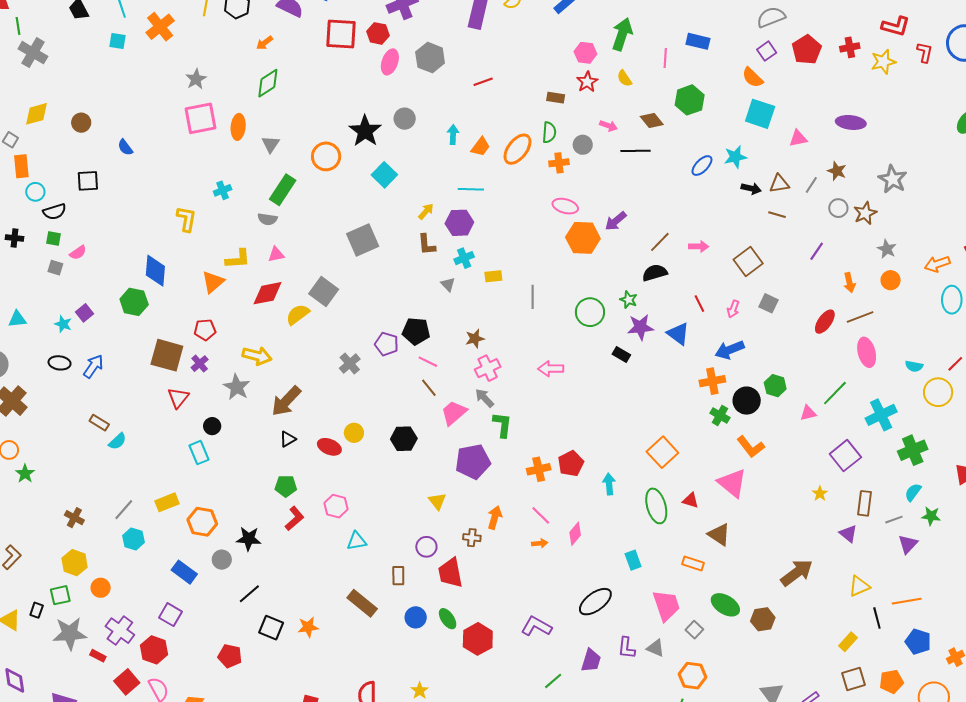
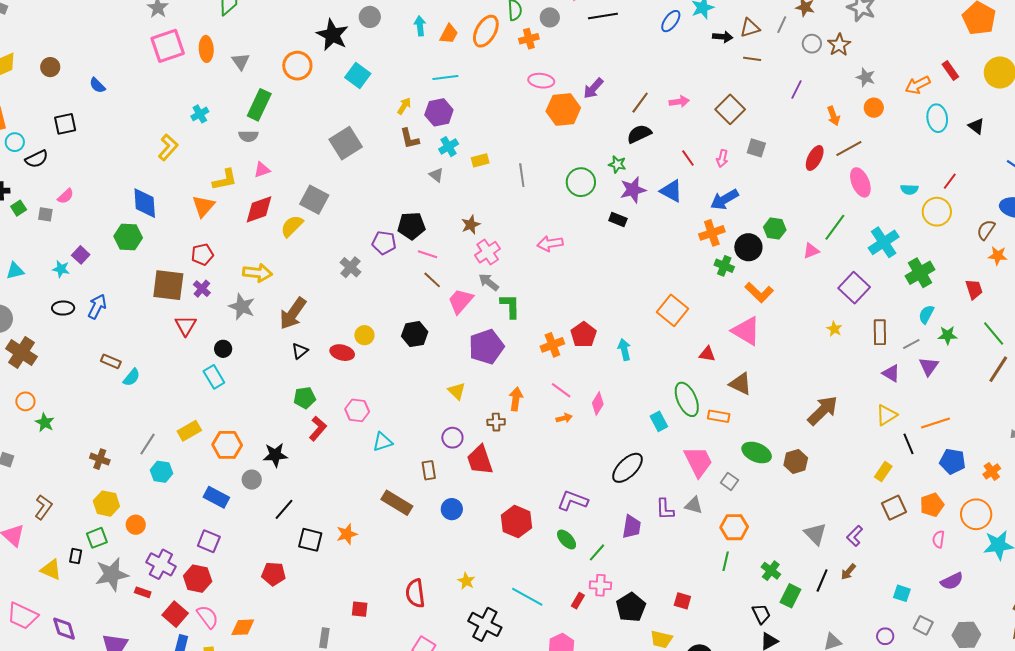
yellow L-shape: (186, 219) -> (168, 147), turned 40
green square: (54, 239) -> (19, 208), moved, turned -35
green ellipse: (656, 506) -> (687, 399), moved
purple triangle: (848, 534) -> (891, 373), moved
green ellipse: (448, 619) -> (567, 539), moved

